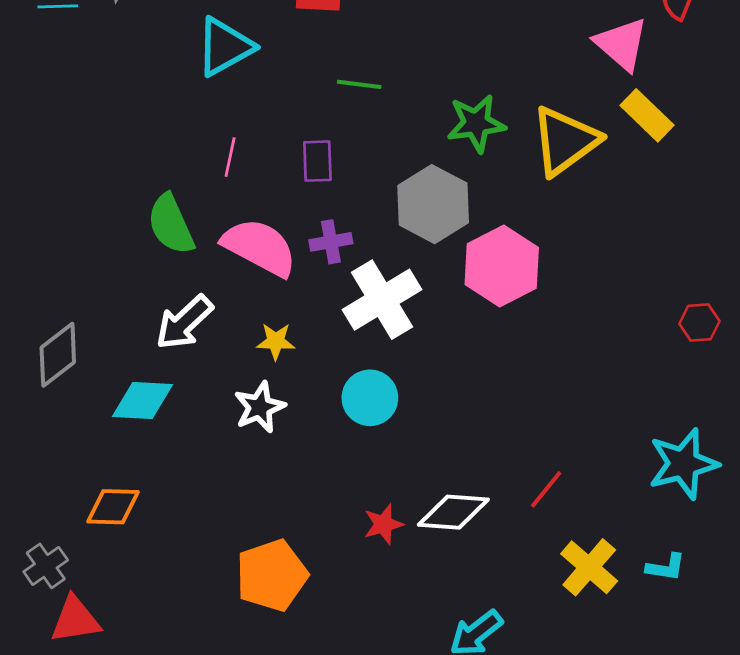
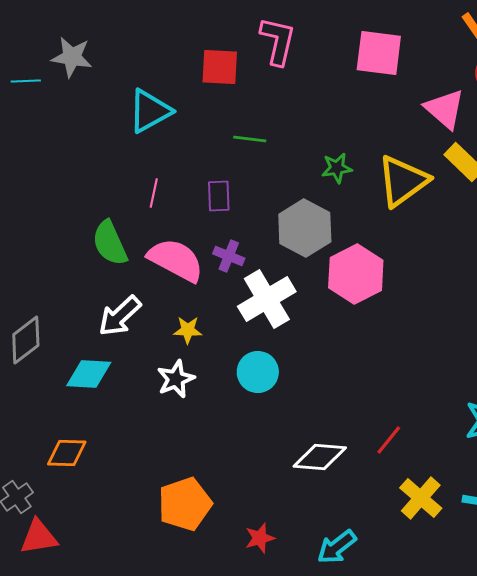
green star: (476, 123) -> (337, 168), size x0.7
purple cross: (331, 242) -> (229, 256), turned 32
red star: (383, 524) -> (260, 538), moved

